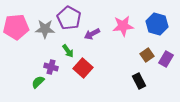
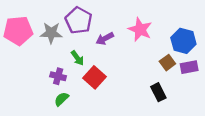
blue hexagon: (157, 24) -> (183, 41), moved
pink star: (123, 26) -> (140, 30), turned 30
purple rectangle: (166, 59) -> (189, 67), turned 49
green semicircle: (38, 82) -> (61, 99), moved

